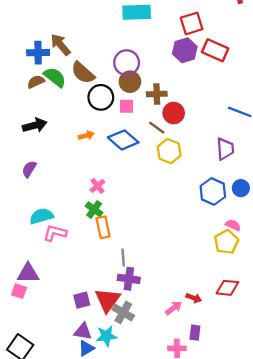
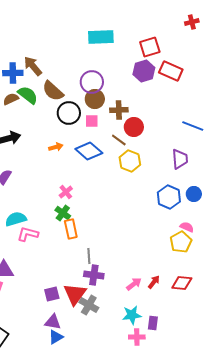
red arrow: (194, 298) -> (154, 282), moved, turned -72
pink arrow: (174, 308) -> (134, 284), moved
cyan star: (106, 336) -> (132, 315), moved

